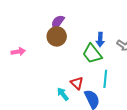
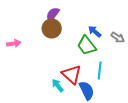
blue arrow: (100, 39) -> (95, 31), turned 128
red triangle: (77, 83) -> (72, 74), size x1.5

